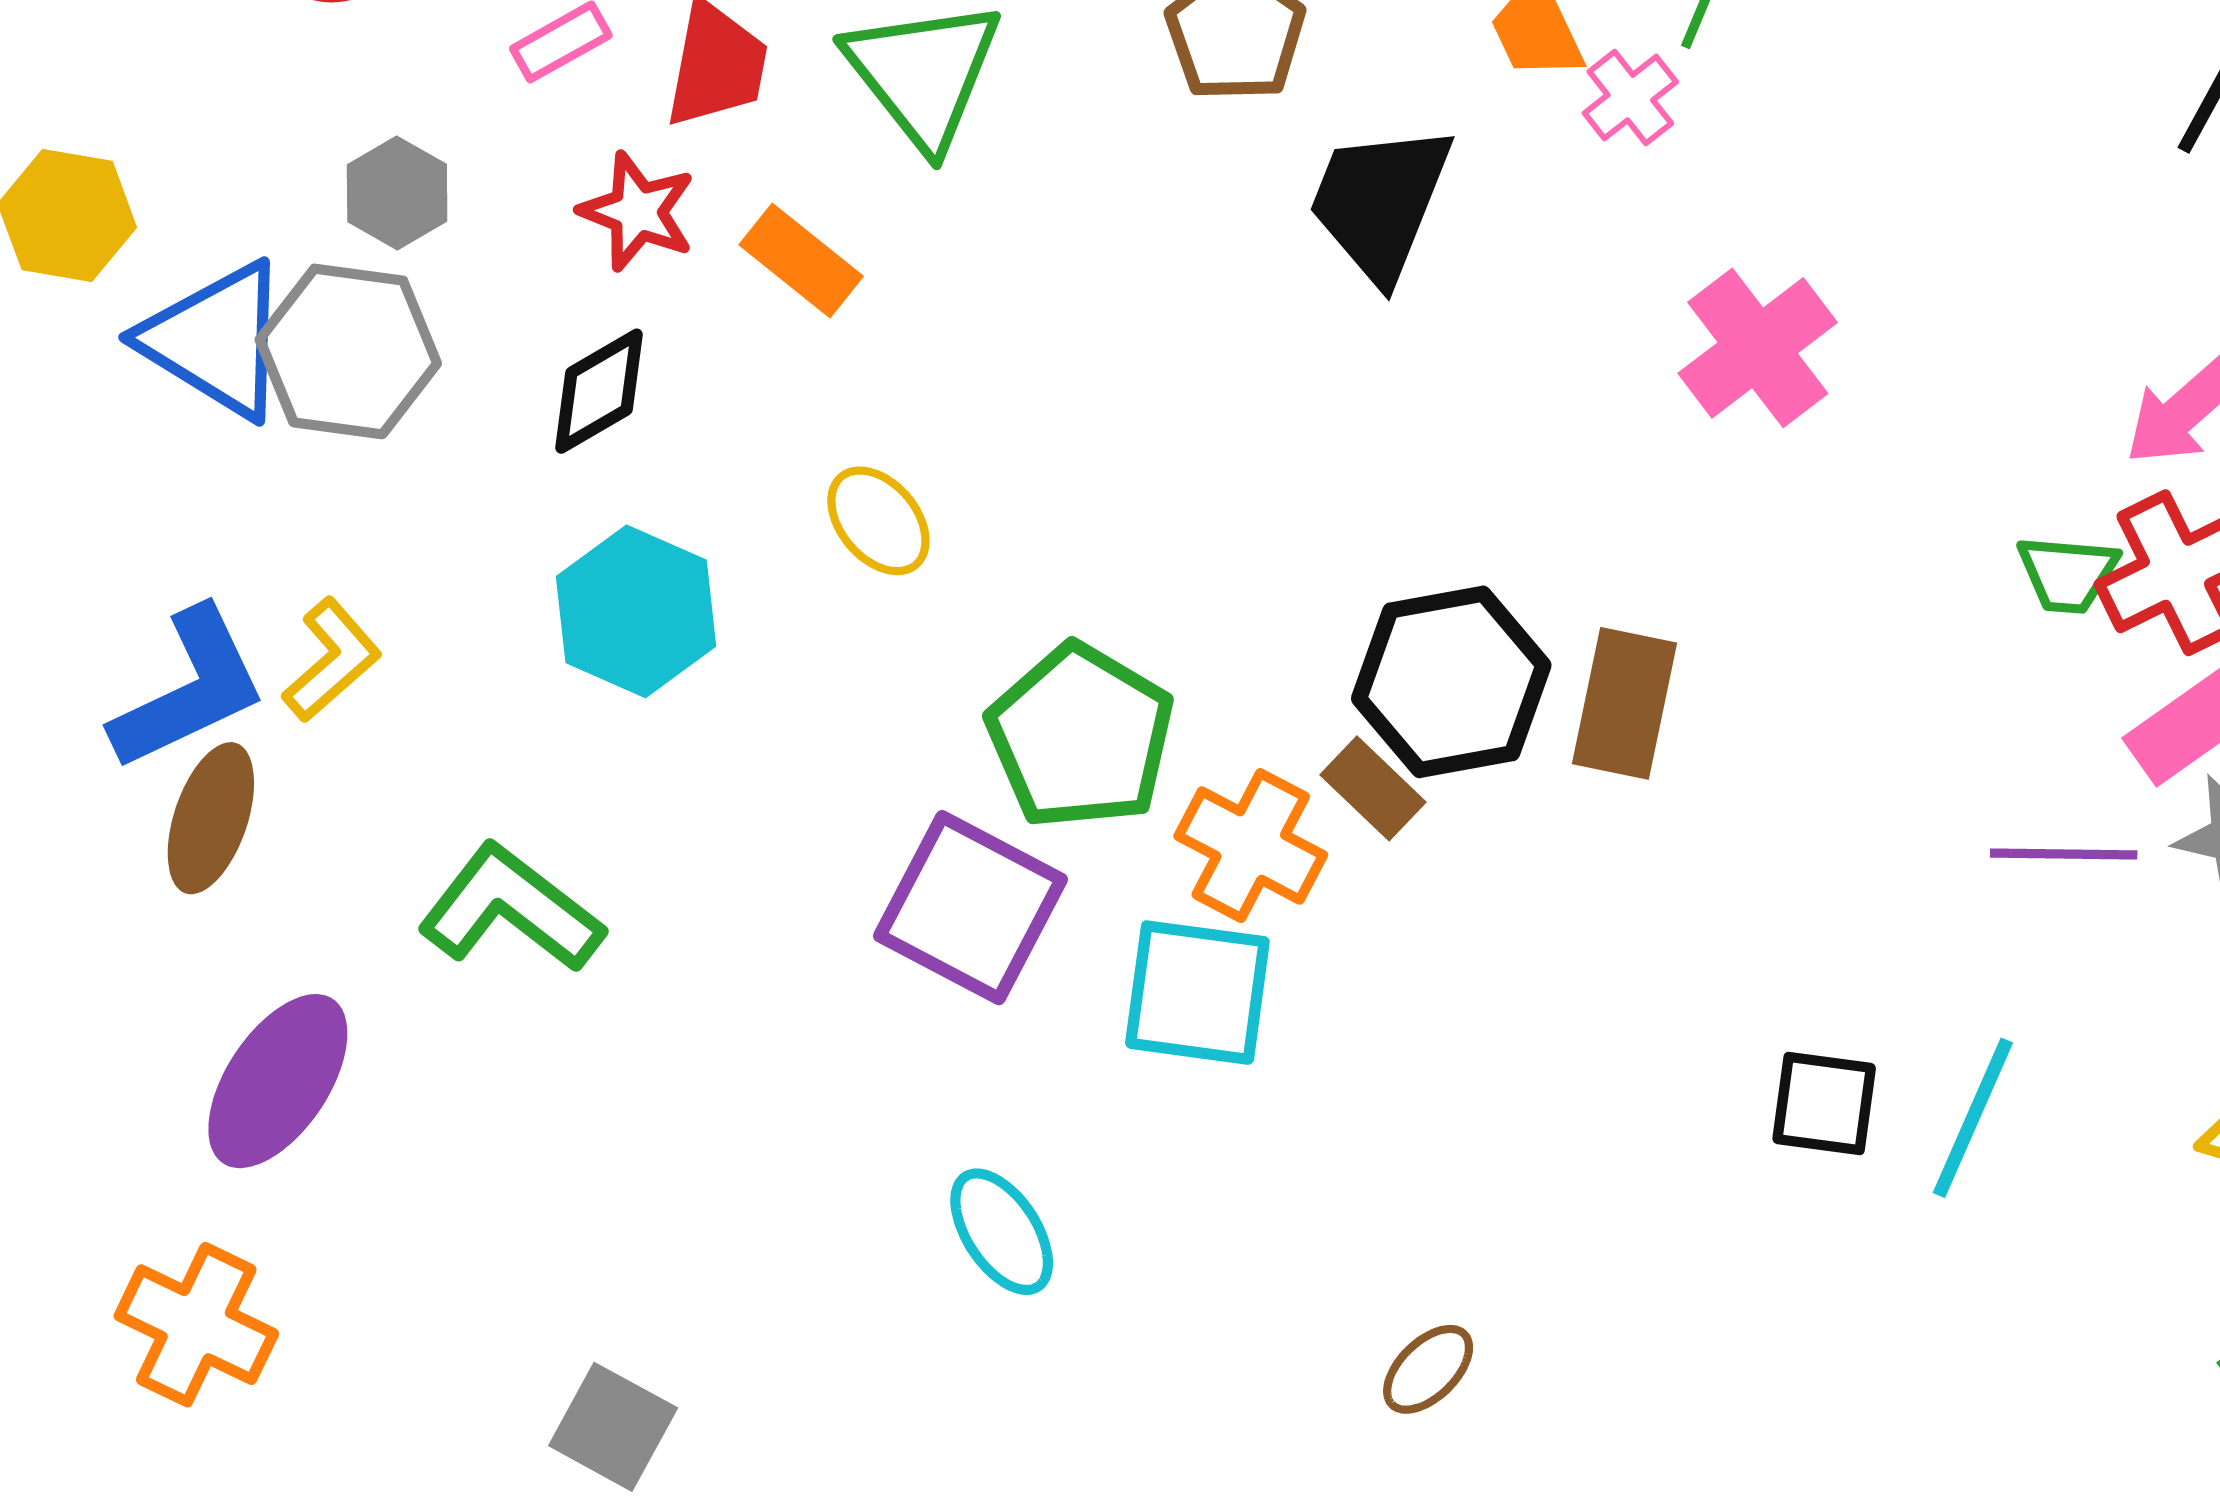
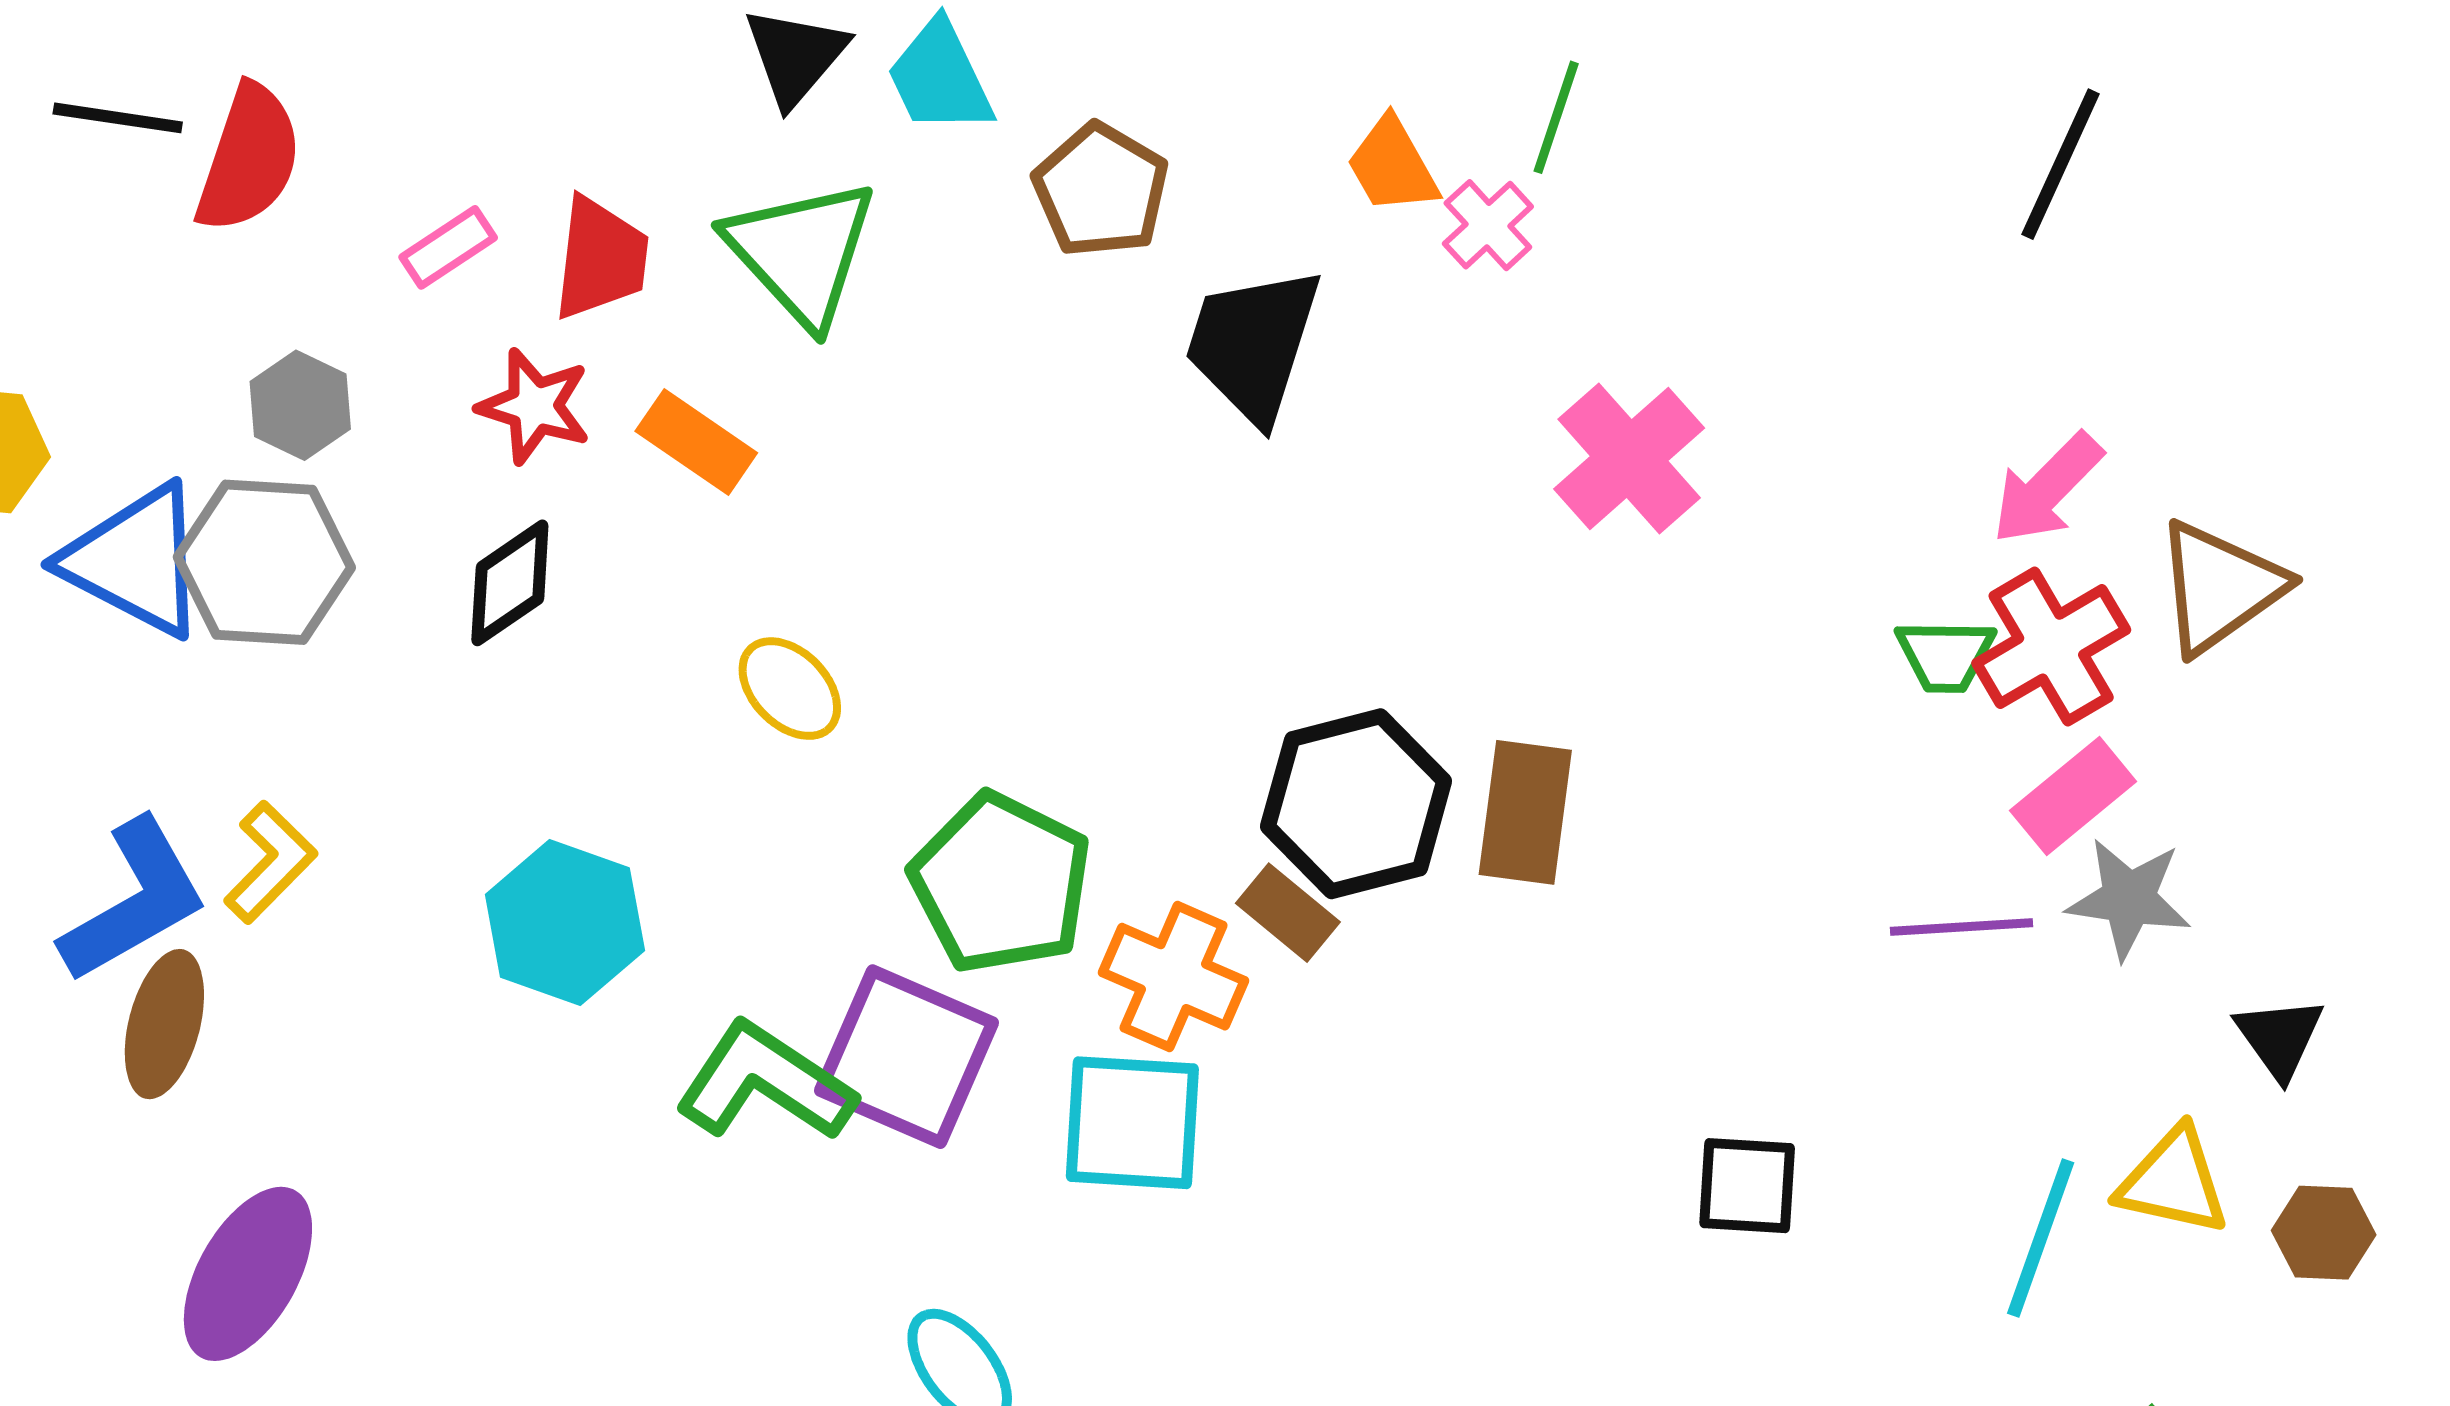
cyan hexagon: (636, 611) -> (565, 923), moved
green L-shape: (511, 909) -> (765, 1082), moved
cyan line: (1973, 1118) -> (2041, 1238), moved

